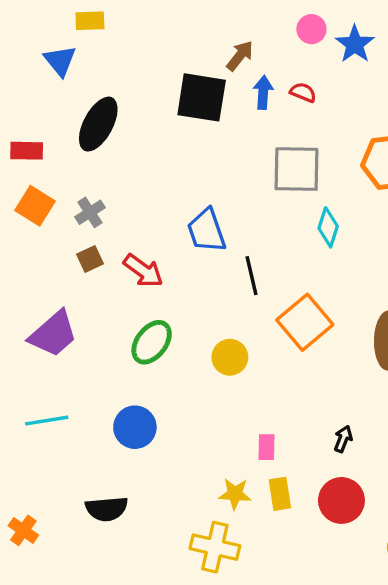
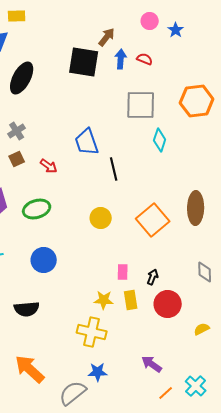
blue star: (355, 44) -> (176, 30), size x0.7
red arrow: (143, 271) -> (49, 166), size x0.7
orange square: (305, 322) -> (153, 220), moved
green ellipse: (152, 342) -> (37, 209), moved, turned 36
black arrow: (343, 439) -> (153, 277), moved

